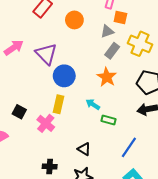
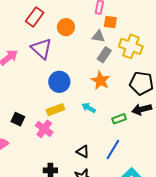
gray triangle: (107, 31) -> (98, 36), turned 32
purple triangle: (46, 54) -> (41, 49), moved
yellow rectangle: (59, 104) -> (55, 110), turned 60
green rectangle: (109, 120) -> (119, 119), moved, turned -32
blue line: (129, 147) -> (113, 149), moved

